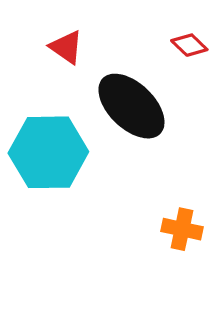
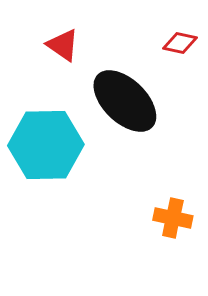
red diamond: (189, 45) -> (180, 43), turned -32

